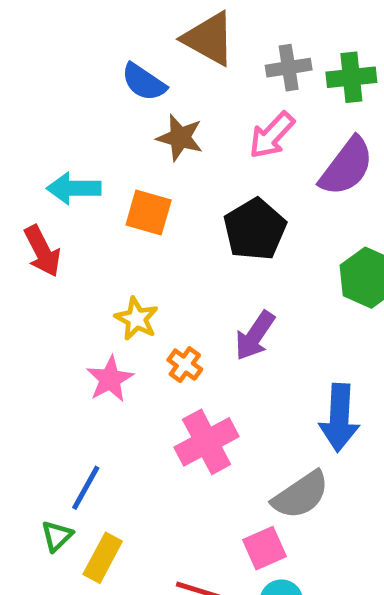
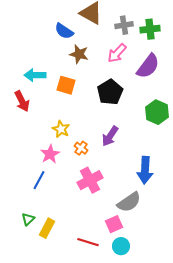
blue line: (86, 488) -> (39, 180), moved

